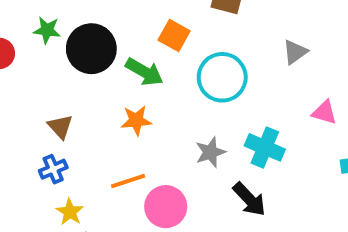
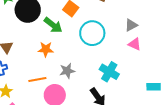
pink triangle: (324, 112) -> (135, 44), moved
gray star: (210, 152) -> (67, 71), moved

